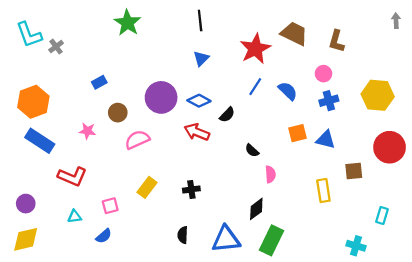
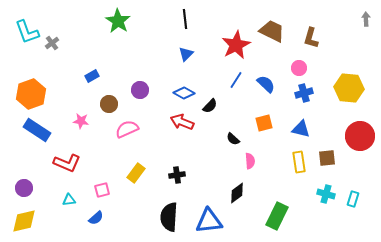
purple circle: (161, 97) -> (140, 90), moved, size x0.6
orange square: (297, 133) -> (264, 123), moved
yellow rectangle: (323, 191) -> (299, 162), moved
black semicircle: (183, 235) -> (169, 217), size x1.8
green rectangle: (272, 240) -> (277, 216), moved
cyan cross: (356, 246) -> (326, 194), moved

